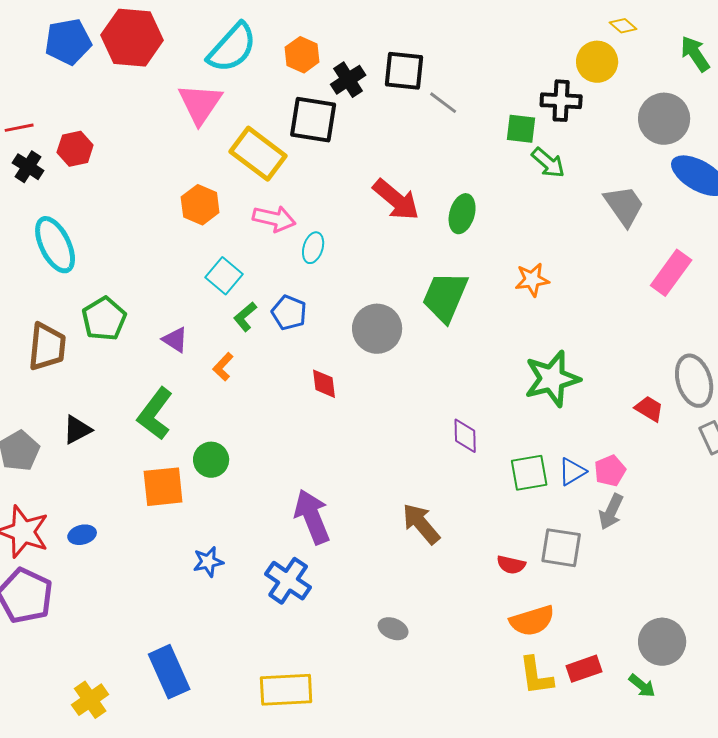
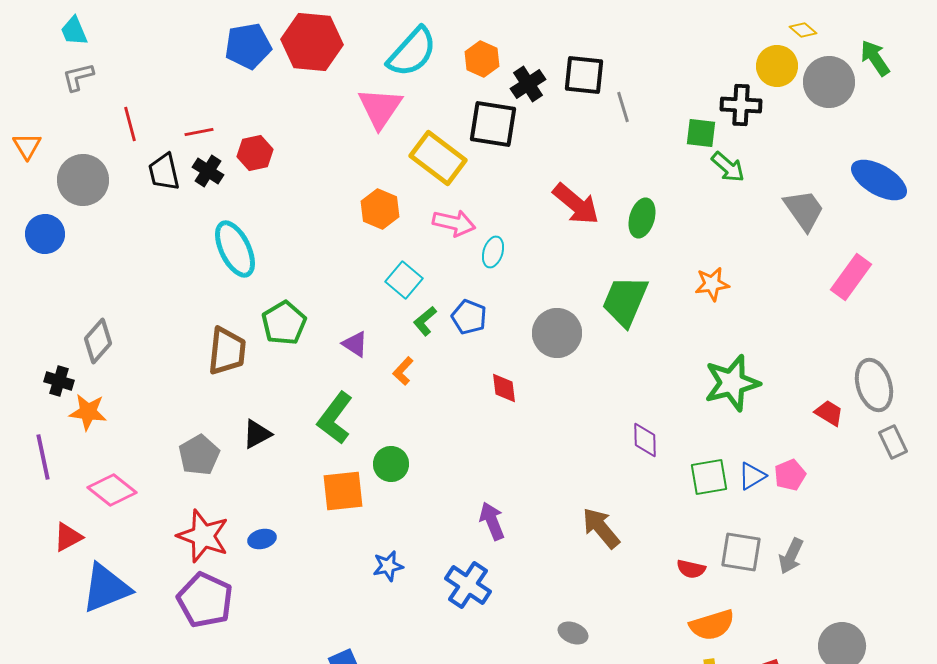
gray line: (443, 103) -> (623, 107), turned 36
gray circle: (664, 119) -> (829, 82), moved
gray arrow: (611, 512) -> (791, 556), moved
purple arrow: (312, 517) -> (492, 521), size x0.7

